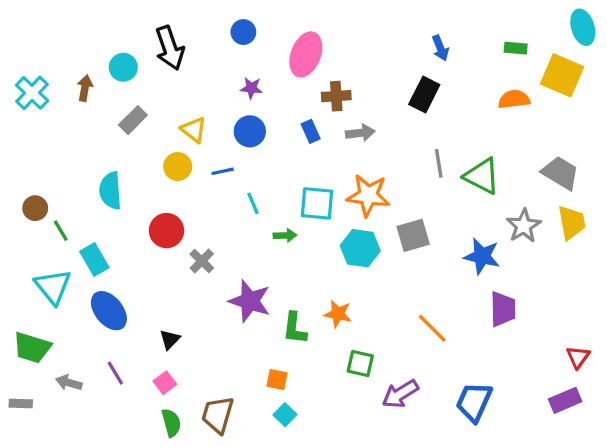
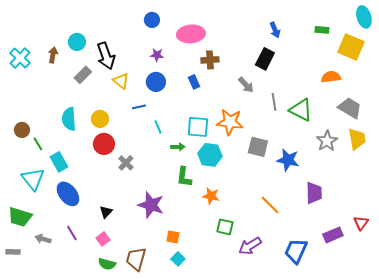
black arrow: (170, 48) -> (106, 56), moved
pink ellipse: (306, 54) -> (191, 34), turned 64
orange semicircle: (514, 99) -> (331, 77), moved
gray arrow: (360, 133) -> (246, 85), moved, turned 54
yellow circle: (178, 167) -> (100, 119), moved
gray square: (413, 235) -> (258, 147), turned 30
cyan hexagon: (360, 248) -> (210, 155), moved
blue star: (482, 256) -> (288, 160), moved
purple star: (250, 301) -> (151, 205), moved
green L-shape: (295, 328) -> (184, 177), moved
purple rectangle: (565, 400) -> (333, 235), moved
green semicircle: (171, 423) -> (107, 264), turned 120

